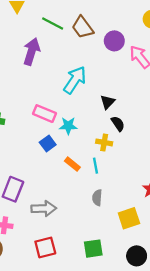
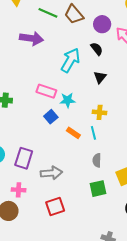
purple arrow: (32, 52) -> (31, 38), turned 85
black semicircle: (118, 124) -> (97, 49), moved
green square: (93, 249) -> (98, 189), moved

